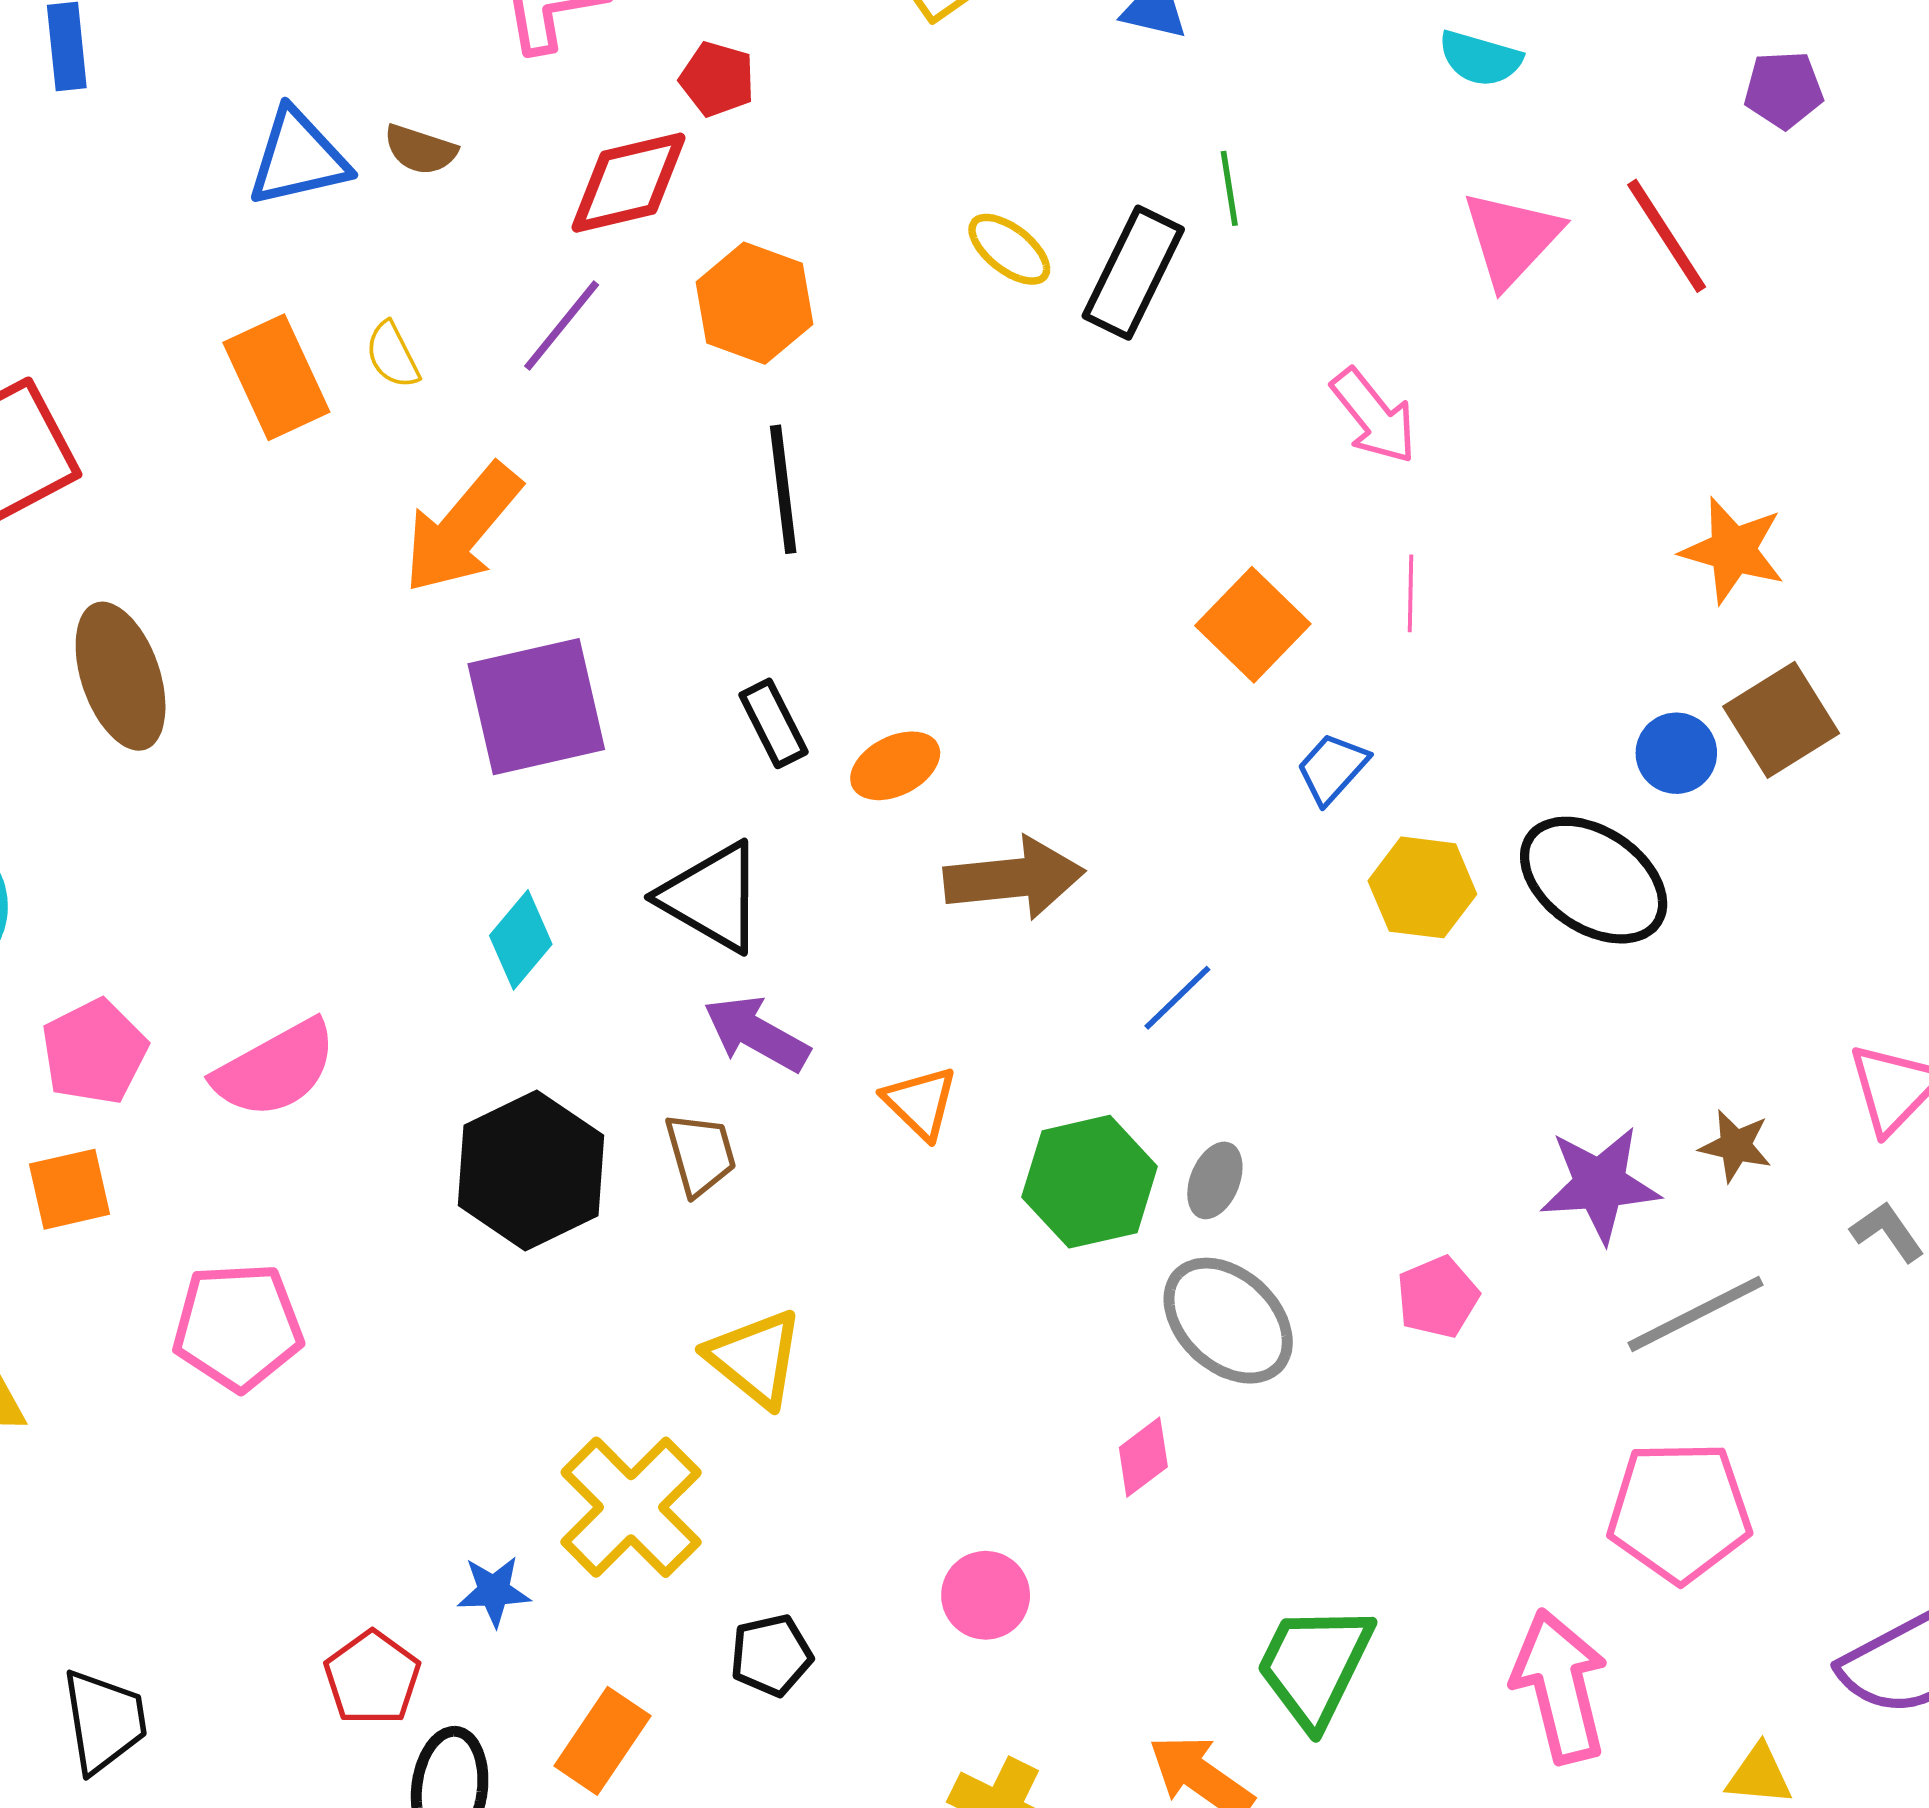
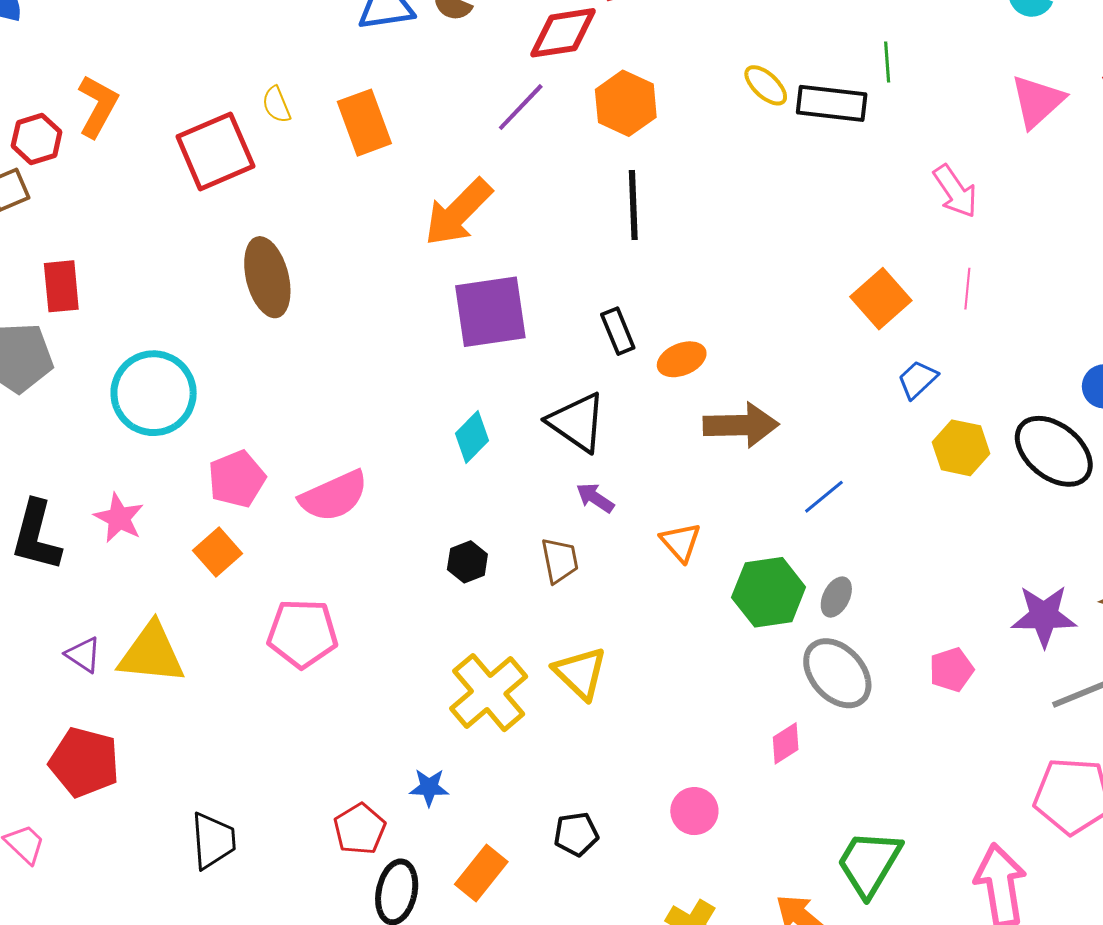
black rectangle: (1133, 273) -> (832, 103), turned 66
yellow semicircle: (392, 355) -> (276, 105), moved
purple arrow: (756, 1034) -> (595, 498), size x0.7
black hexagon: (531, 1170) -> (467, 562), size x0.5
orange square: (69, 1189) -> (217, 552), turned -33
yellow cross: (631, 1507) -> (489, 693), moved

